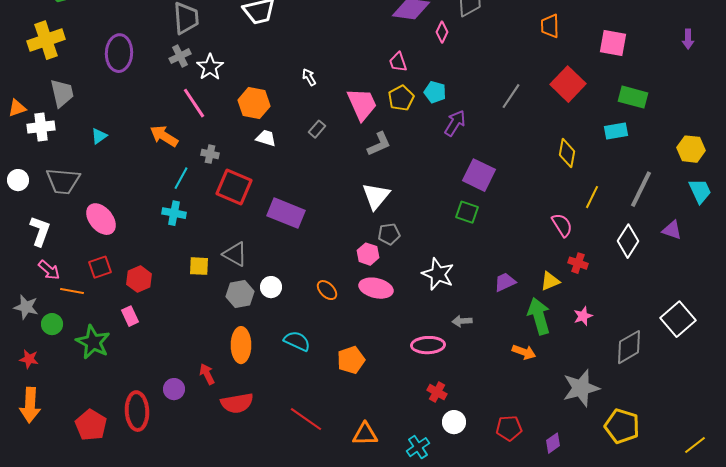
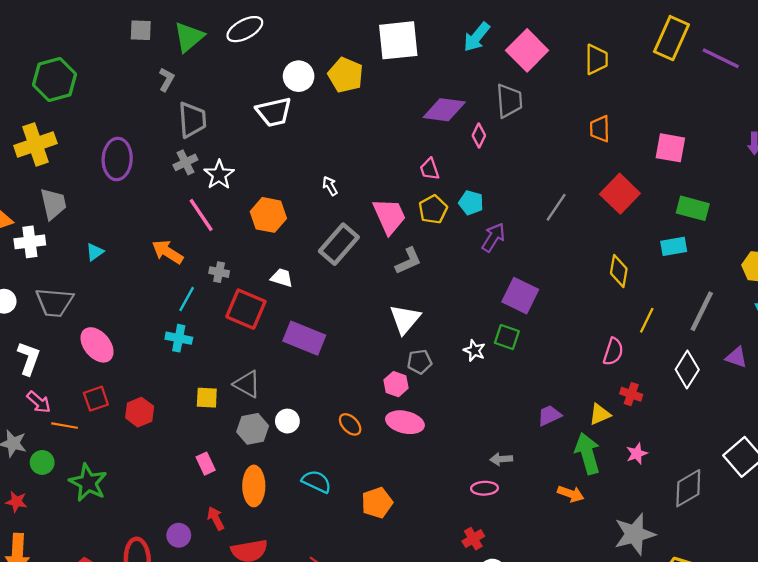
gray rectangle: (317, 129) -> (339, 244), size x2.0
white trapezoid: (266, 138) -> (282, 278), moved
pink semicircle: (562, 225) -> (613, 352), turned 50
white star: (438, 274) -> (474, 350), moved, size x0.6
pink rectangle: (130, 316) -> (206, 464), moved
pink ellipse: (428, 345) -> (484, 488), moved, size x0.7
red cross: (437, 392) -> (473, 539), turned 30

